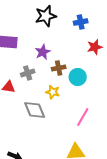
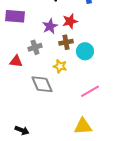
red star: (95, 47) -> (70, 21), moved
pink line: (83, 117) -> (90, 91), turned 30

